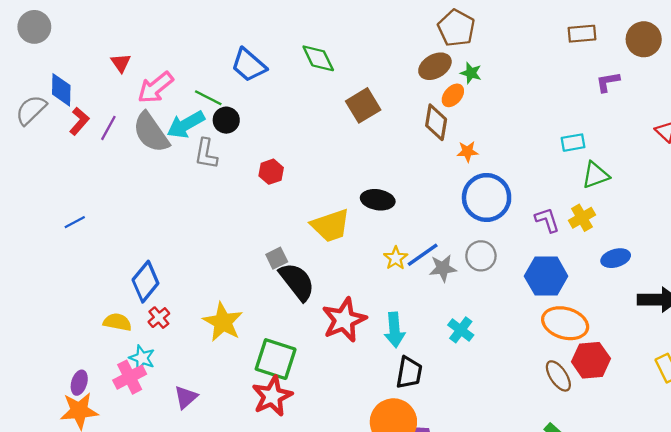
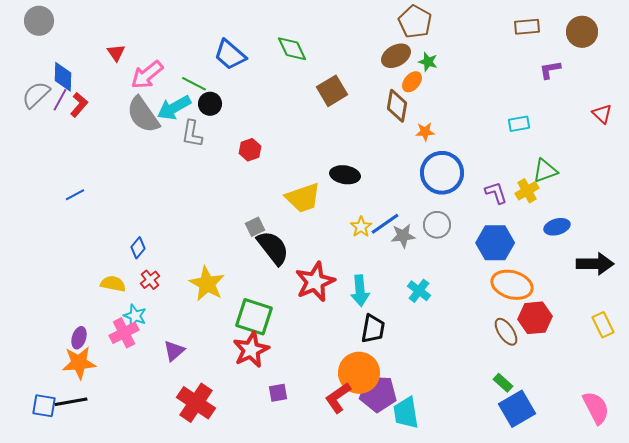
purple line: (108, 128) -> (60, 100), moved
green triangle: (595, 175) -> (545, 171), moved
blue diamond: (145, 282) -> (138, 248), size x0.6

